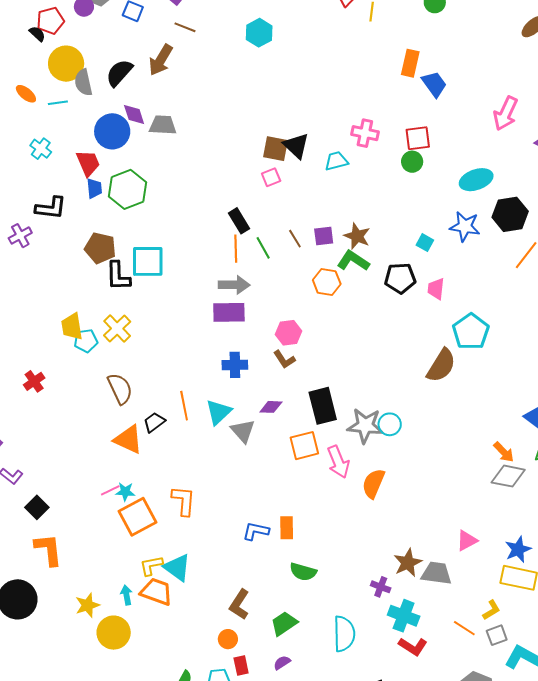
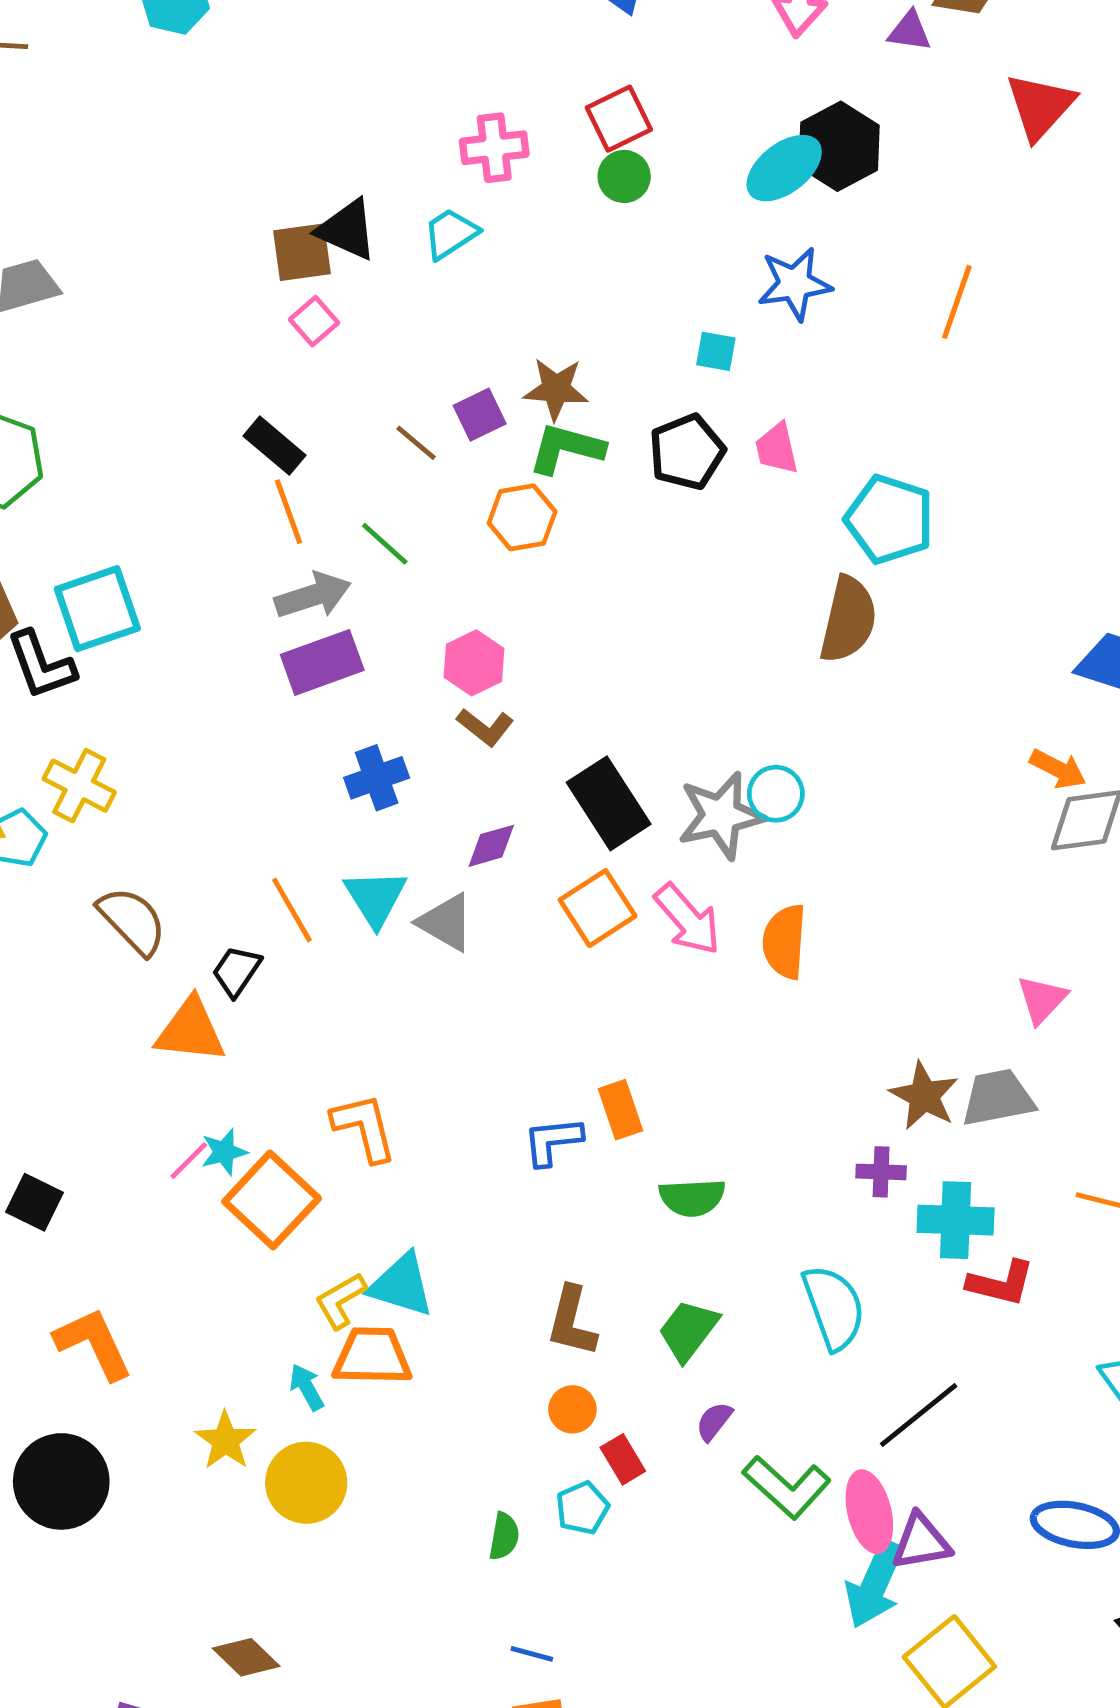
black hexagon: (510, 214) -> (839, 146), moved
green line: (263, 248) -> (385, 544), moved
black square: (37, 507) -> (35, 1202), moved

